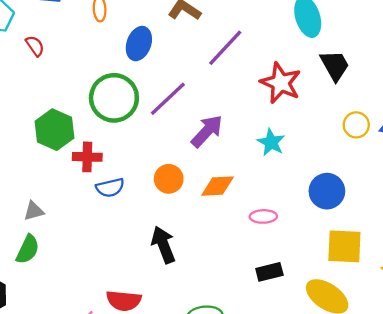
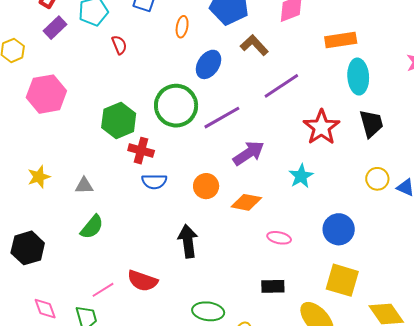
green semicircle: (28, 249) -> (92, 227), moved

